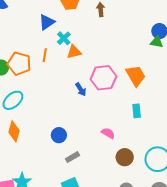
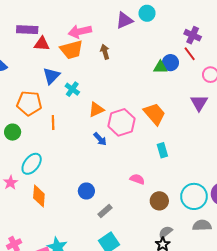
green triangle: (157, 42) -> (160, 67), moved
orange triangle: (74, 52) -> (96, 110), moved
orange line: (45, 55) -> (53, 123), moved
orange pentagon: (19, 64) -> (29, 103), moved

